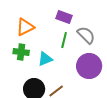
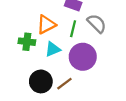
orange triangle: (25, 27) -> (46, 25), moved
purple circle: (89, 66) -> (83, 57), moved

